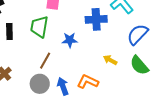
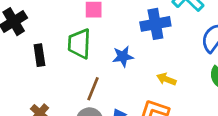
yellow arrow: (110, 60) -> (166, 79), moved

